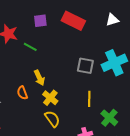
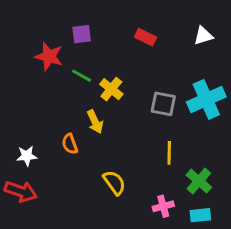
purple square: (40, 21) -> (82, 34), moved
red rectangle: (73, 21) -> (145, 37), size x0.6
yellow cross: (50, 98) -> (111, 89), moved

